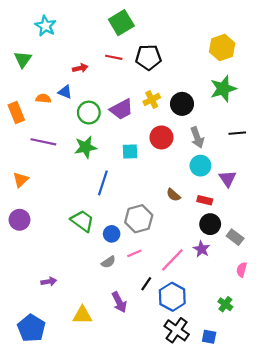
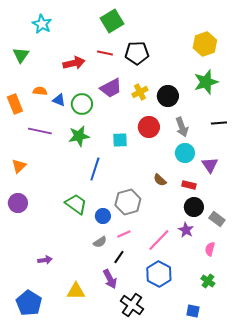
red arrow: (80, 68) -> (74, 63), size x1.5
blue triangle: (65, 92) -> (59, 100), moved
purple trapezoid: (121, 109) -> (111, 88), moved
pink semicircle: (242, 270) -> (210, 249), moved
black line: (146, 284) -> (119, 257), moved
black cross: (177, 330) -> (132, 305), moved

